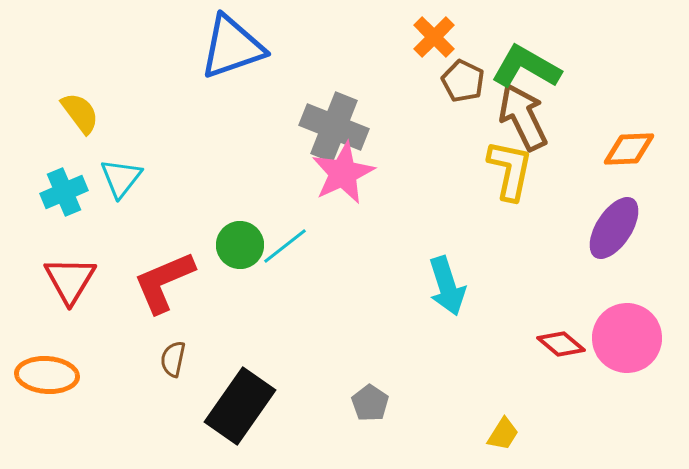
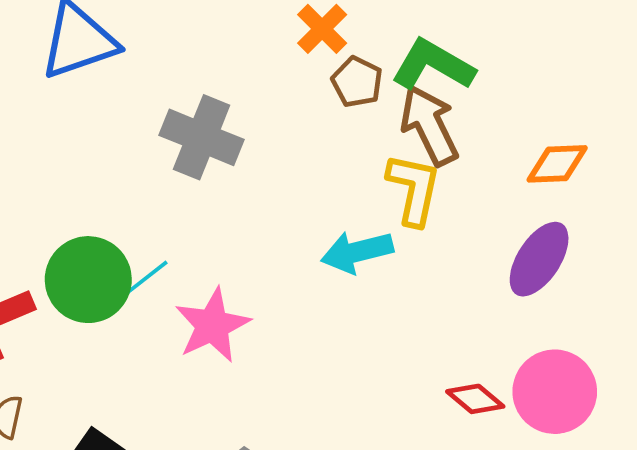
pink star: (343, 173) -> (212, 325), moved
green circle: (240, 245) -> (88, 280), size x1.5
cyan arrow: (447, 286) -> (357, 252), moved, turned 94

